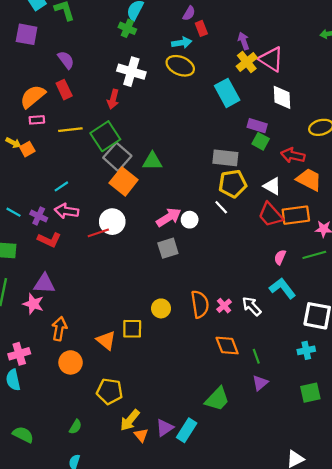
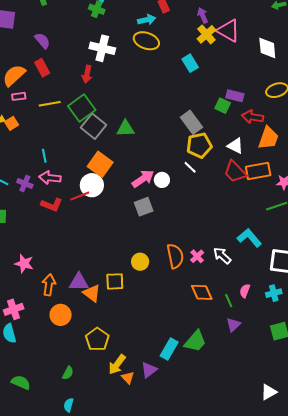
cyan rectangle: (227, 93) -> (190, 63), size x0.7
white diamond: (282, 97) -> (267, 48), moved
purple rectangle: (257, 126) -> (235, 96), moved
gray rectangle: (225, 158) -> (192, 122), turned 50
orange trapezoid: (309, 180) -> (268, 138), turned 85
orange square: (124, 181) -> (100, 164), moved
cyan line: (61, 186) -> (44, 156), turned -64
red L-shape: (49, 240) -> (52, 205), moved
pink semicircle: (280, 257) -> (245, 291), moved
purple triangle: (44, 284) -> (79, 282), moved
yellow pentagon: (110, 391) -> (97, 339), turned 30
cyan rectangle: (187, 430) -> (169, 349), moved

